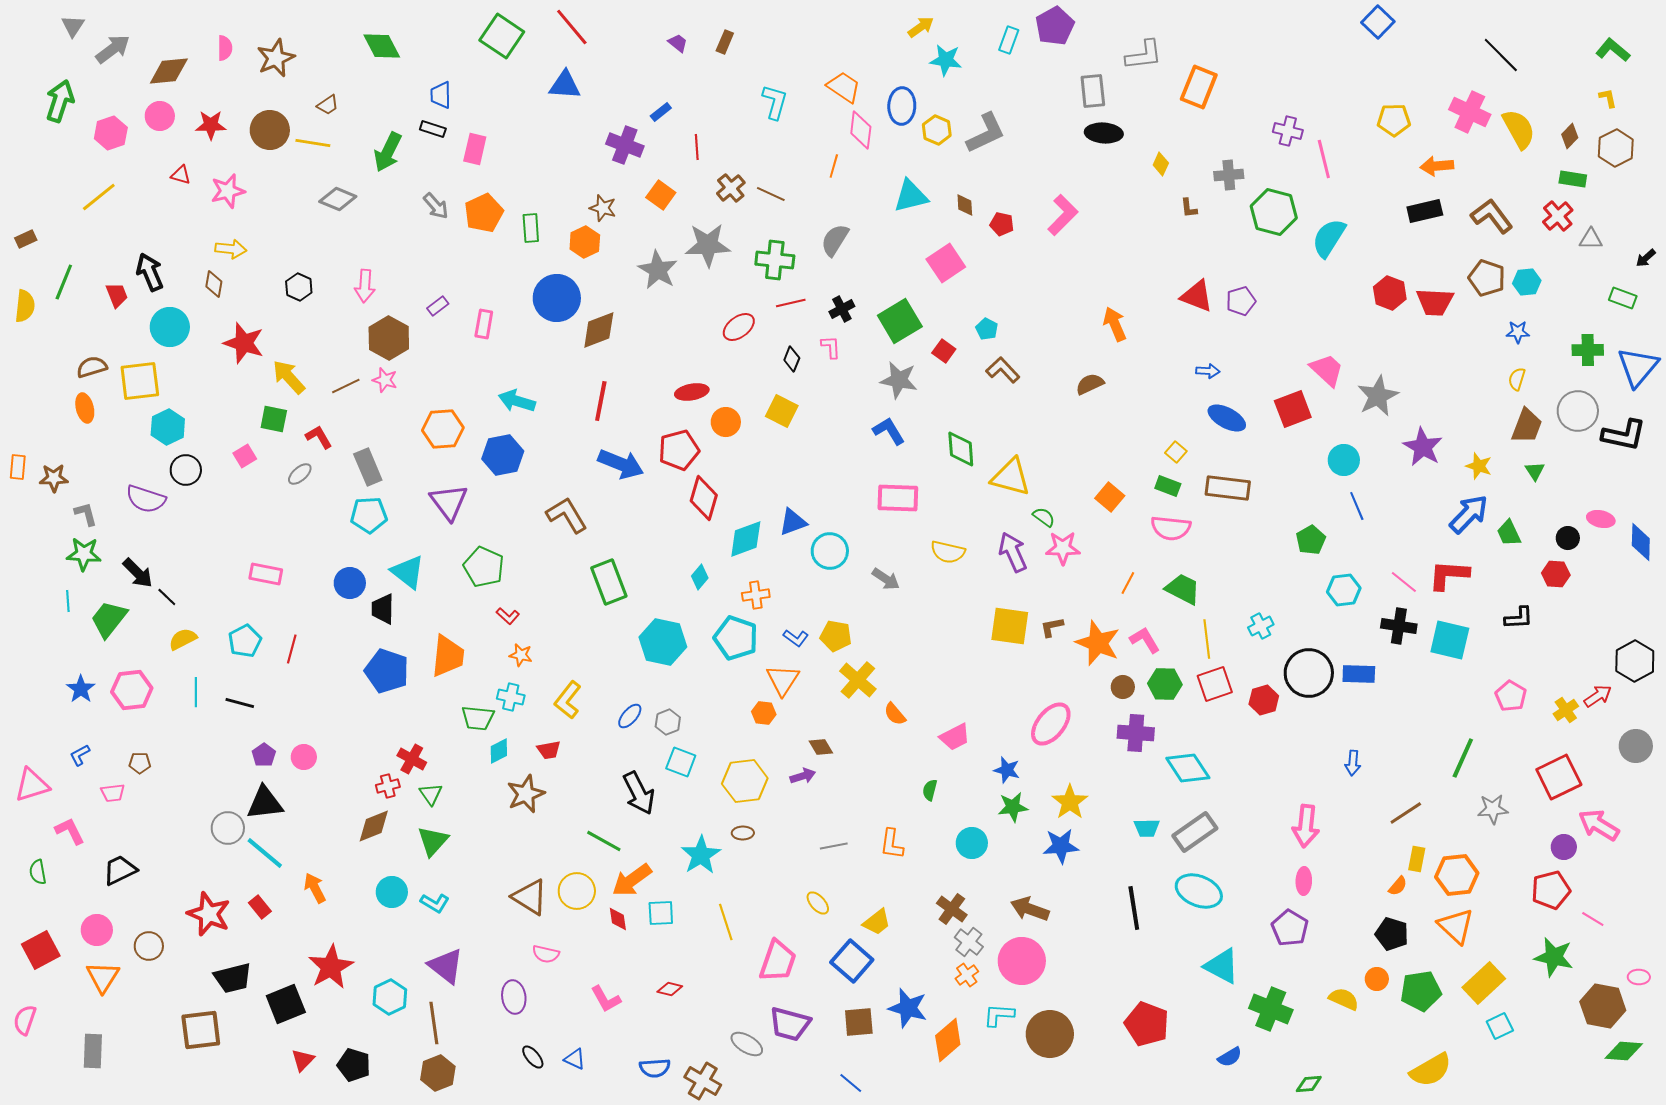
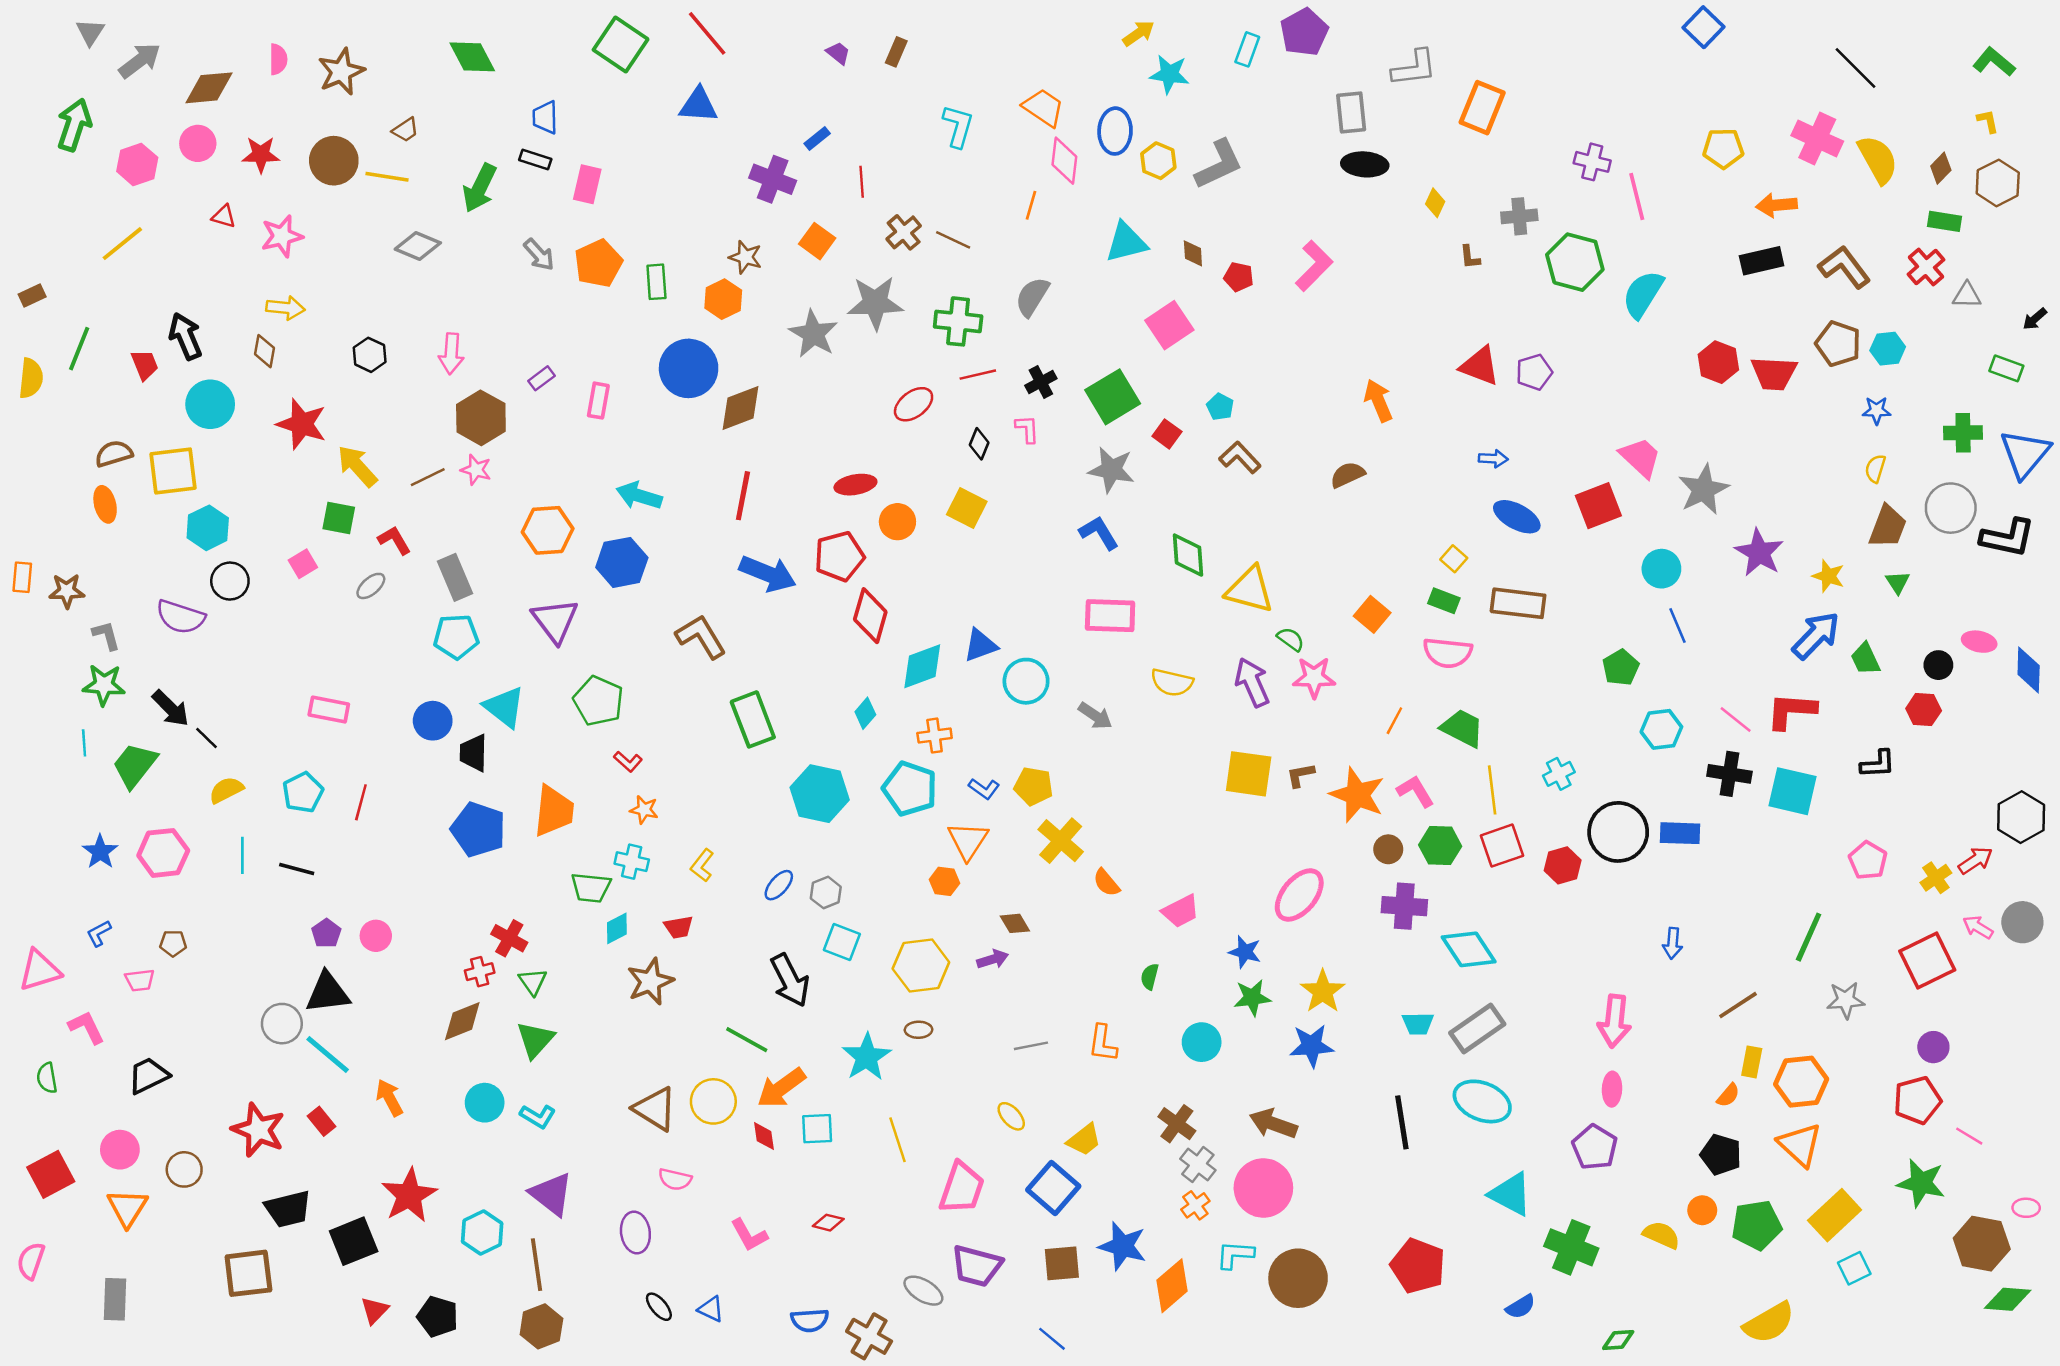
yellow L-shape: (568, 700) -> (702, 865), size x0.7
pink arrow: (1599, 825) -> (1978, 927), moved, size x0.6

